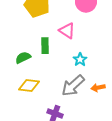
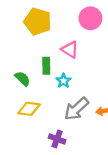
green semicircle: (23, 58) -> (23, 79), turned 70
cyan star: (80, 60) -> (63, 81), moved

